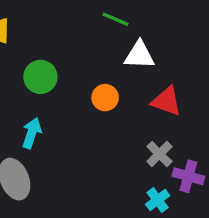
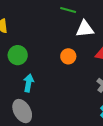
green circle: (40, 77) -> (18, 55), moved

